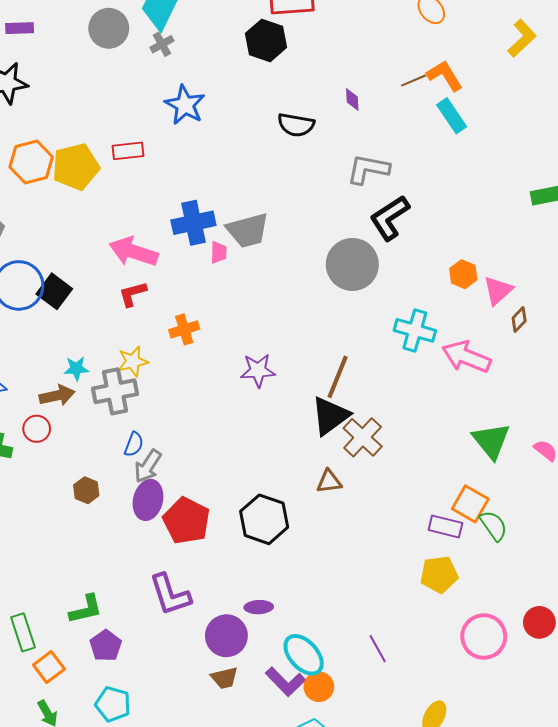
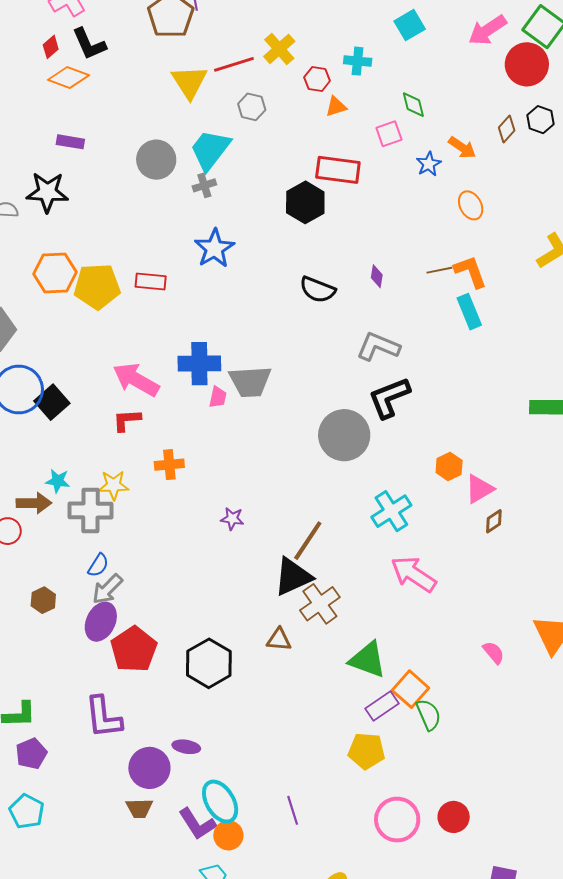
cyan cross: (415, 330) -> (391, 511), turned 30
pink arrow: (466, 357) -> (414, 574), moved
purple star: (258, 370) -> (232, 519), size x0.7
green triangle: (491, 441) -> (368, 660), moved, turned -42
purple rectangle: (445, 526) -> (382, 706), turned -60

